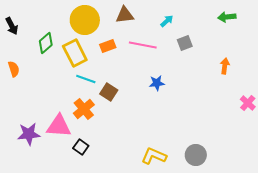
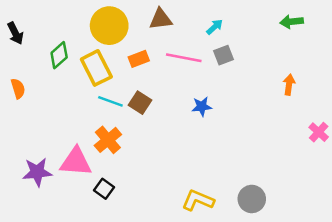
gray square: (185, 43) -> (224, 55), moved
brown square: (109, 92) -> (140, 103), moved

